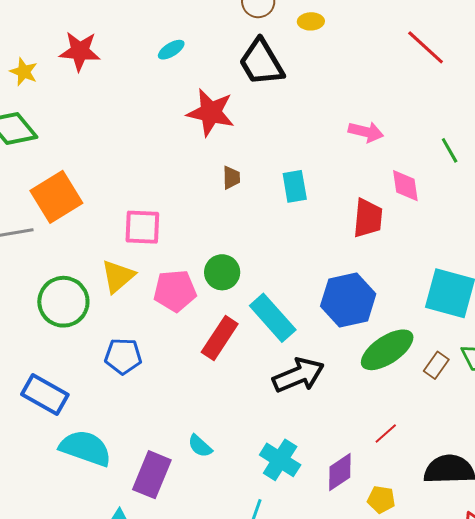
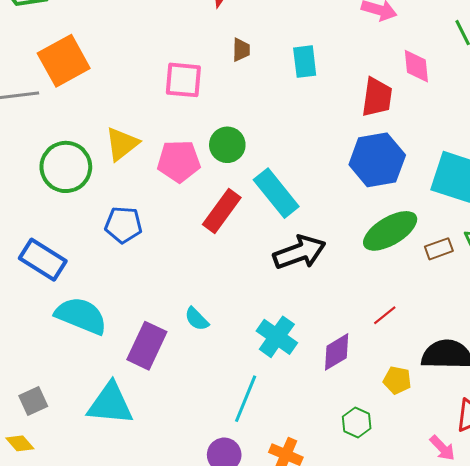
pink square: (142, 227) -> (183, 80), moved
blue hexagon: (348, 300) -> (377, 160), moved
brown rectangle: (436, 365) -> (439, 249), turned 32
yellow pentagon: (381, 499) -> (397, 380), moved

